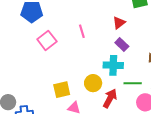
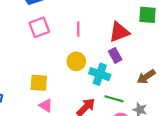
red triangle: (119, 23) -> (119, 32), size x1.5
yellow circle: (93, 83) -> (76, 61), moved

